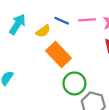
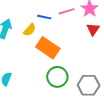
green circle: (74, 83) -> (57, 77), moved

